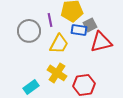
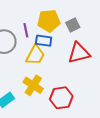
gray square: (90, 25) -> (73, 25), moved
blue rectangle: (79, 30) -> (44, 41), moved

